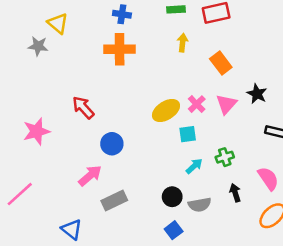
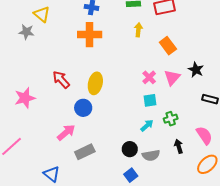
yellow ellipse: (166, 110) -> (95, 83), moved, turned -45
cyan square: (188, 134) -> (150, 100), moved

